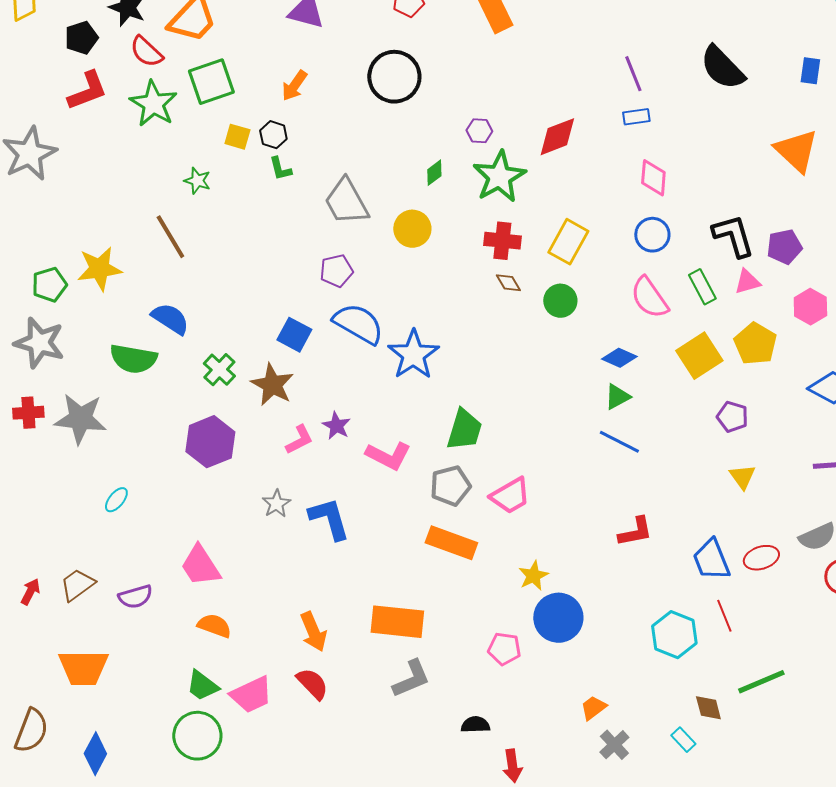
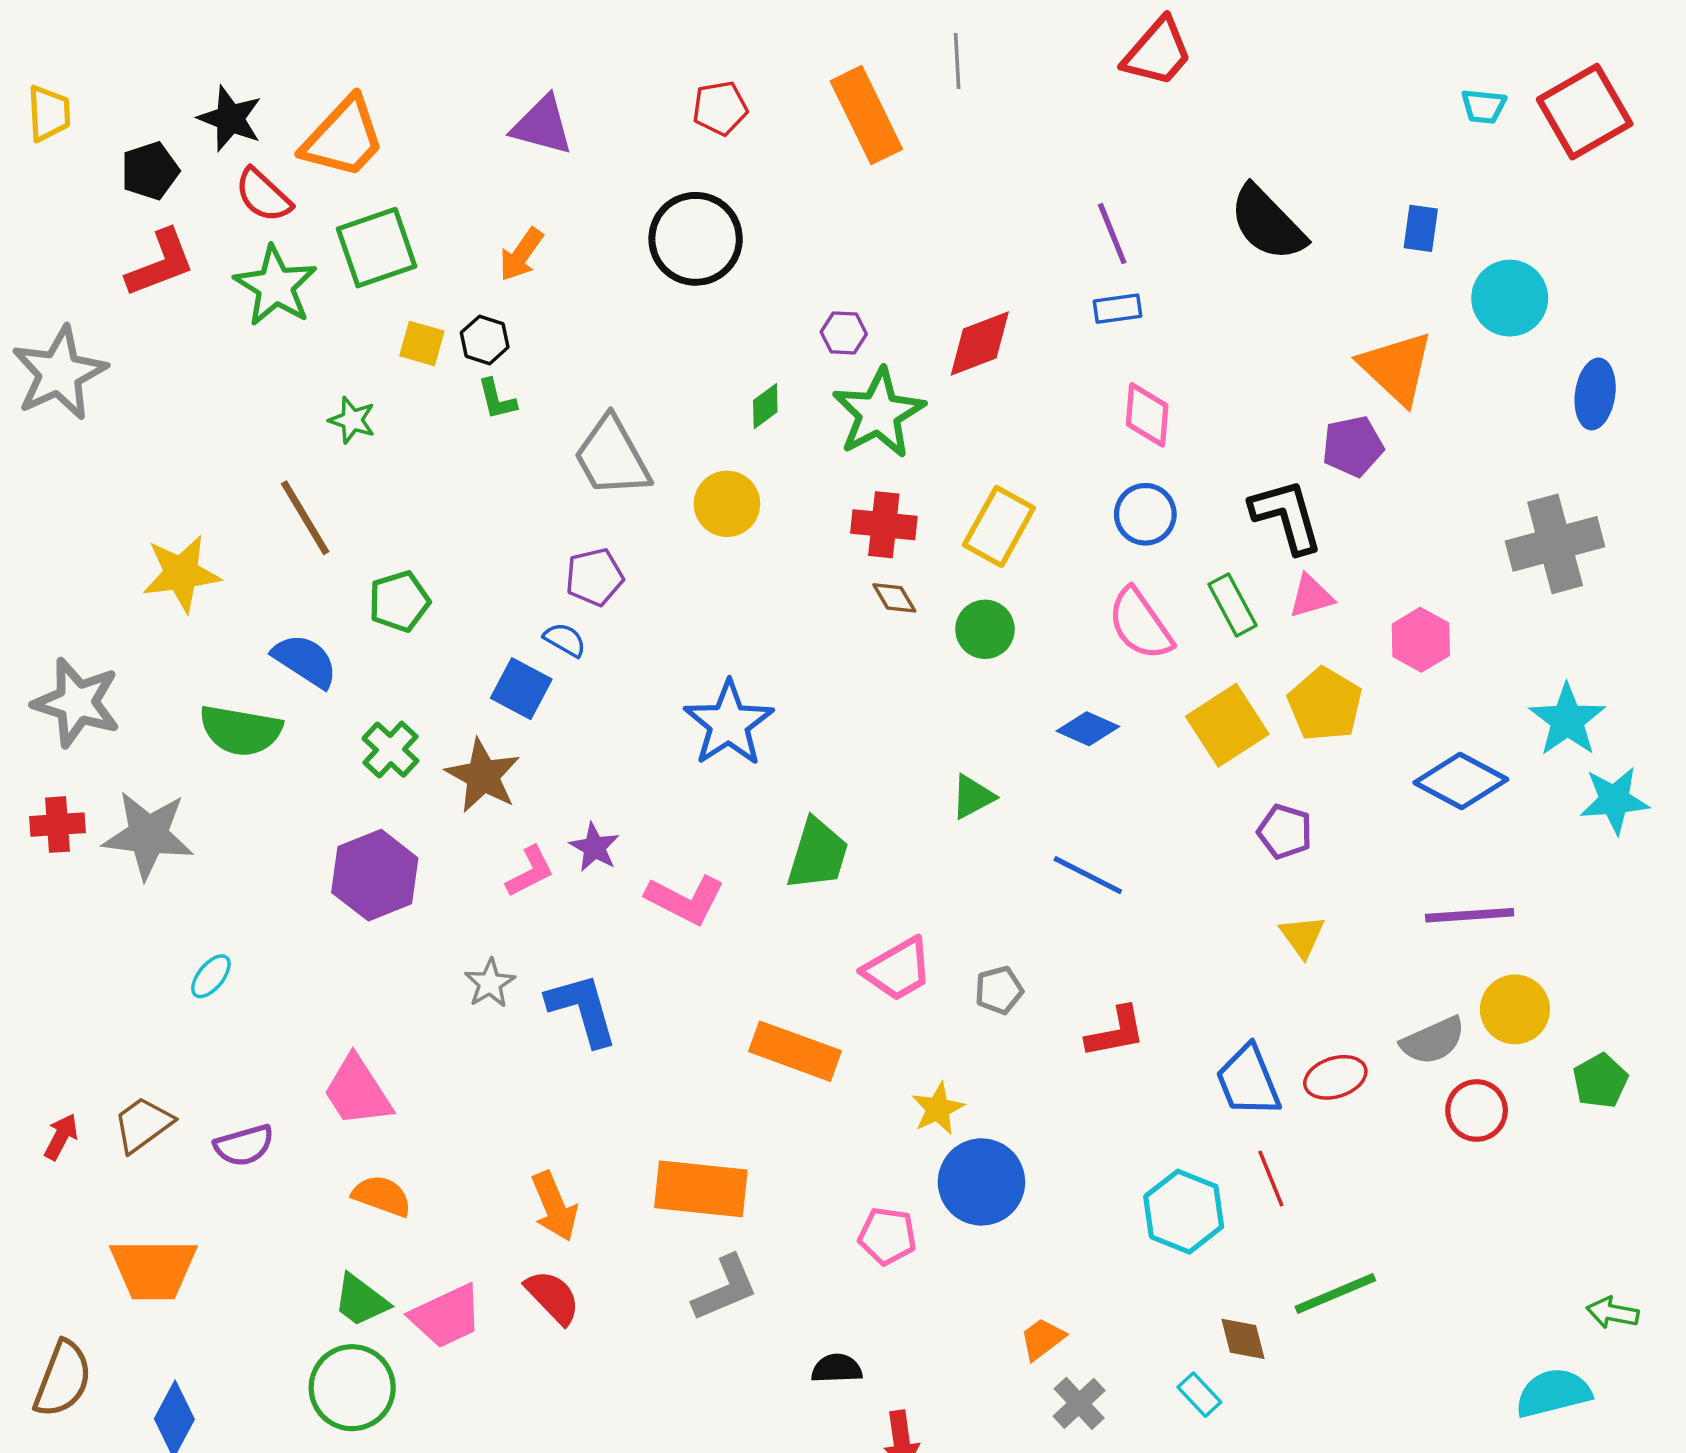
purple pentagon: (784, 247) -> (1353, 446), moved
green pentagon: (49, 285) -> (399, 601), moved
blue semicircle: (358, 324) -> (565, 640), moved, size x0.5
green triangle: (617, 397) -> (973, 797), moved
gray pentagon: (450, 486) -> (999, 990), moved, size x0.7

